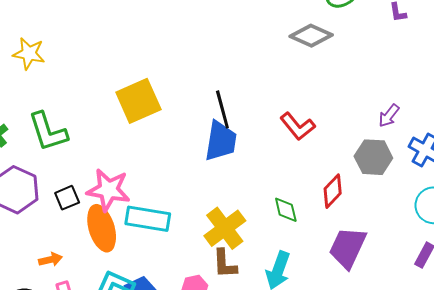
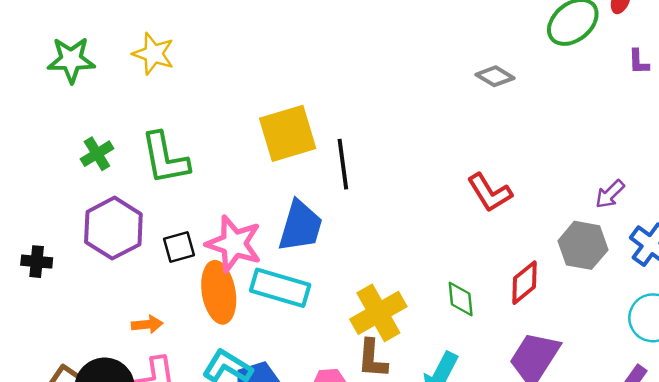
gray diamond: (311, 36) -> (495, 76), moved, size x0.7
black line: (222, 109) -> (343, 164), moved
blue trapezoid: (221, 141) -> (300, 226), moved

